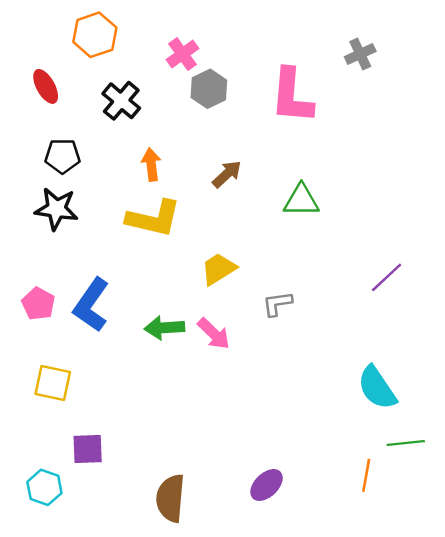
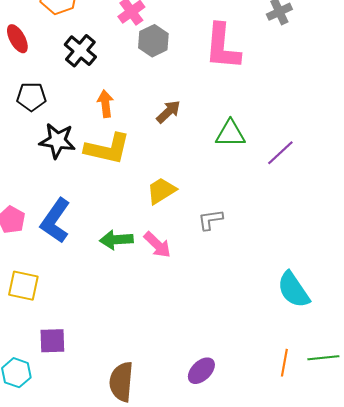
black star: (56, 209) -> (57, 141), moved
purple line: (387, 277) -> (280, 153), moved
green line: (406, 443) -> (323, 358), moved

